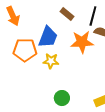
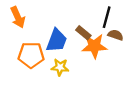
brown rectangle: (67, 14) -> (83, 33), moved

